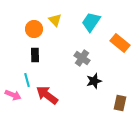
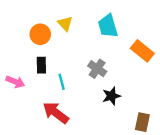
cyan trapezoid: (91, 22) -> (108, 26), turned -50
cyan line: (27, 80) -> (62, 82), moved
pink arrow: (13, 95) -> (15, 82), moved

